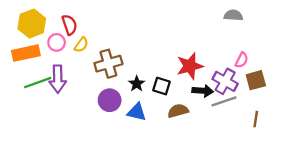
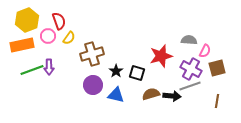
gray semicircle: (233, 15) -> (189, 40), moved
purple arrow: (58, 79) -> (49, 67), size x0.7
black arrow: (203, 91) -> (172, 96), moved

